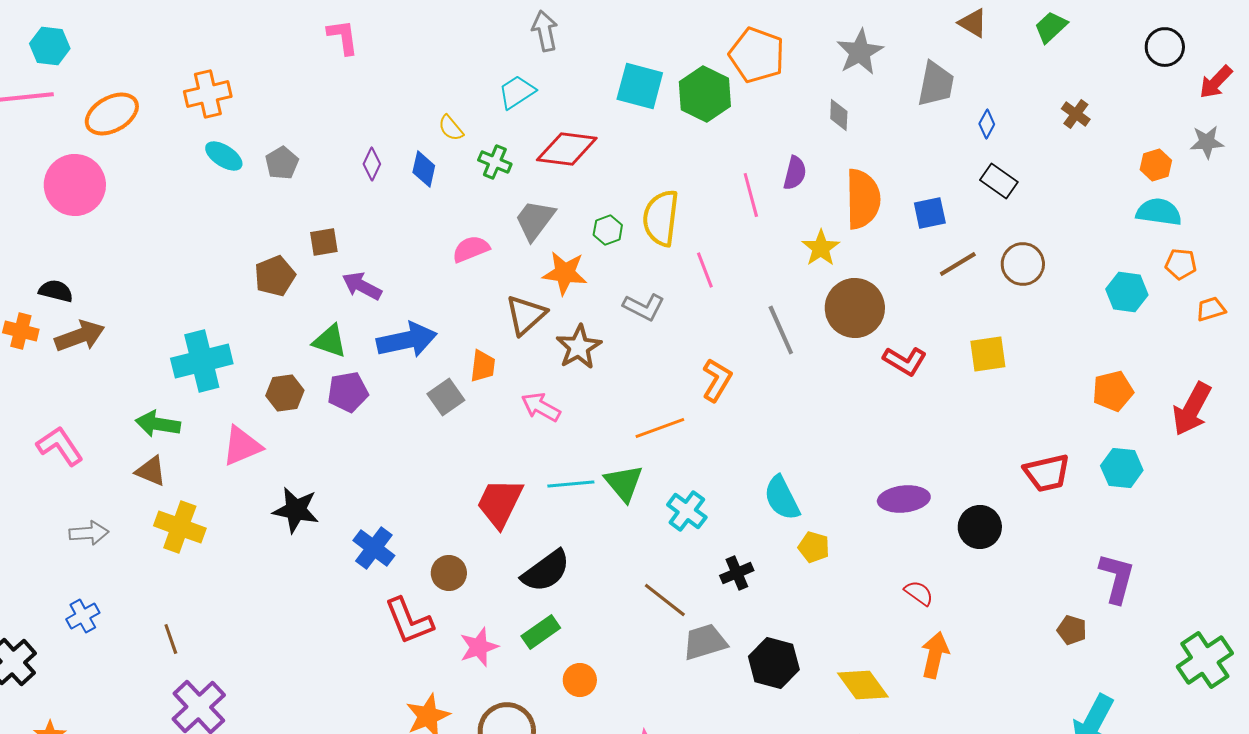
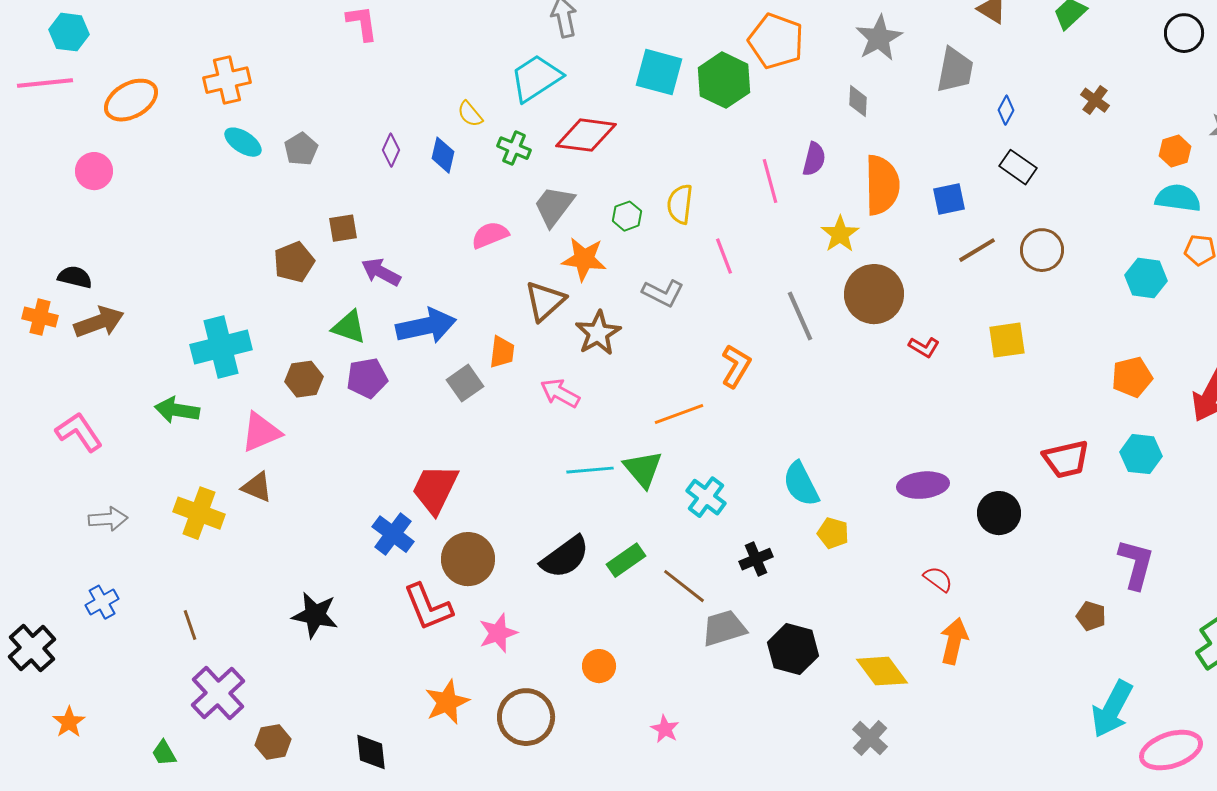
cyan trapezoid: (517, 92) -> (536, 78), size x1.4
pink circle: (75, 185) -> (94, 171), size x0.6
yellow semicircle: (661, 218) -> (680, 204), size x0.7
red L-shape: (905, 361) -> (924, 347), size x0.7
brown triangle: (151, 471) -> (257, 487), moved
red trapezoid: (500, 503) -> (435, 489), moved
black star: (296, 510) -> (315, 615), moved
brown circle: (449, 573) -> (468, 559), size x1.5
green rectangle: (541, 632) -> (626, 560), moved

